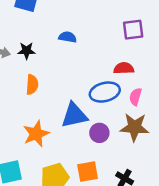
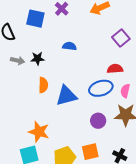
purple square: (133, 30) -> (121, 38), turned -30
blue triangle: (74, 115) -> (66, 96), moved
orange star: (36, 134) -> (39, 132), moved, turned -30

